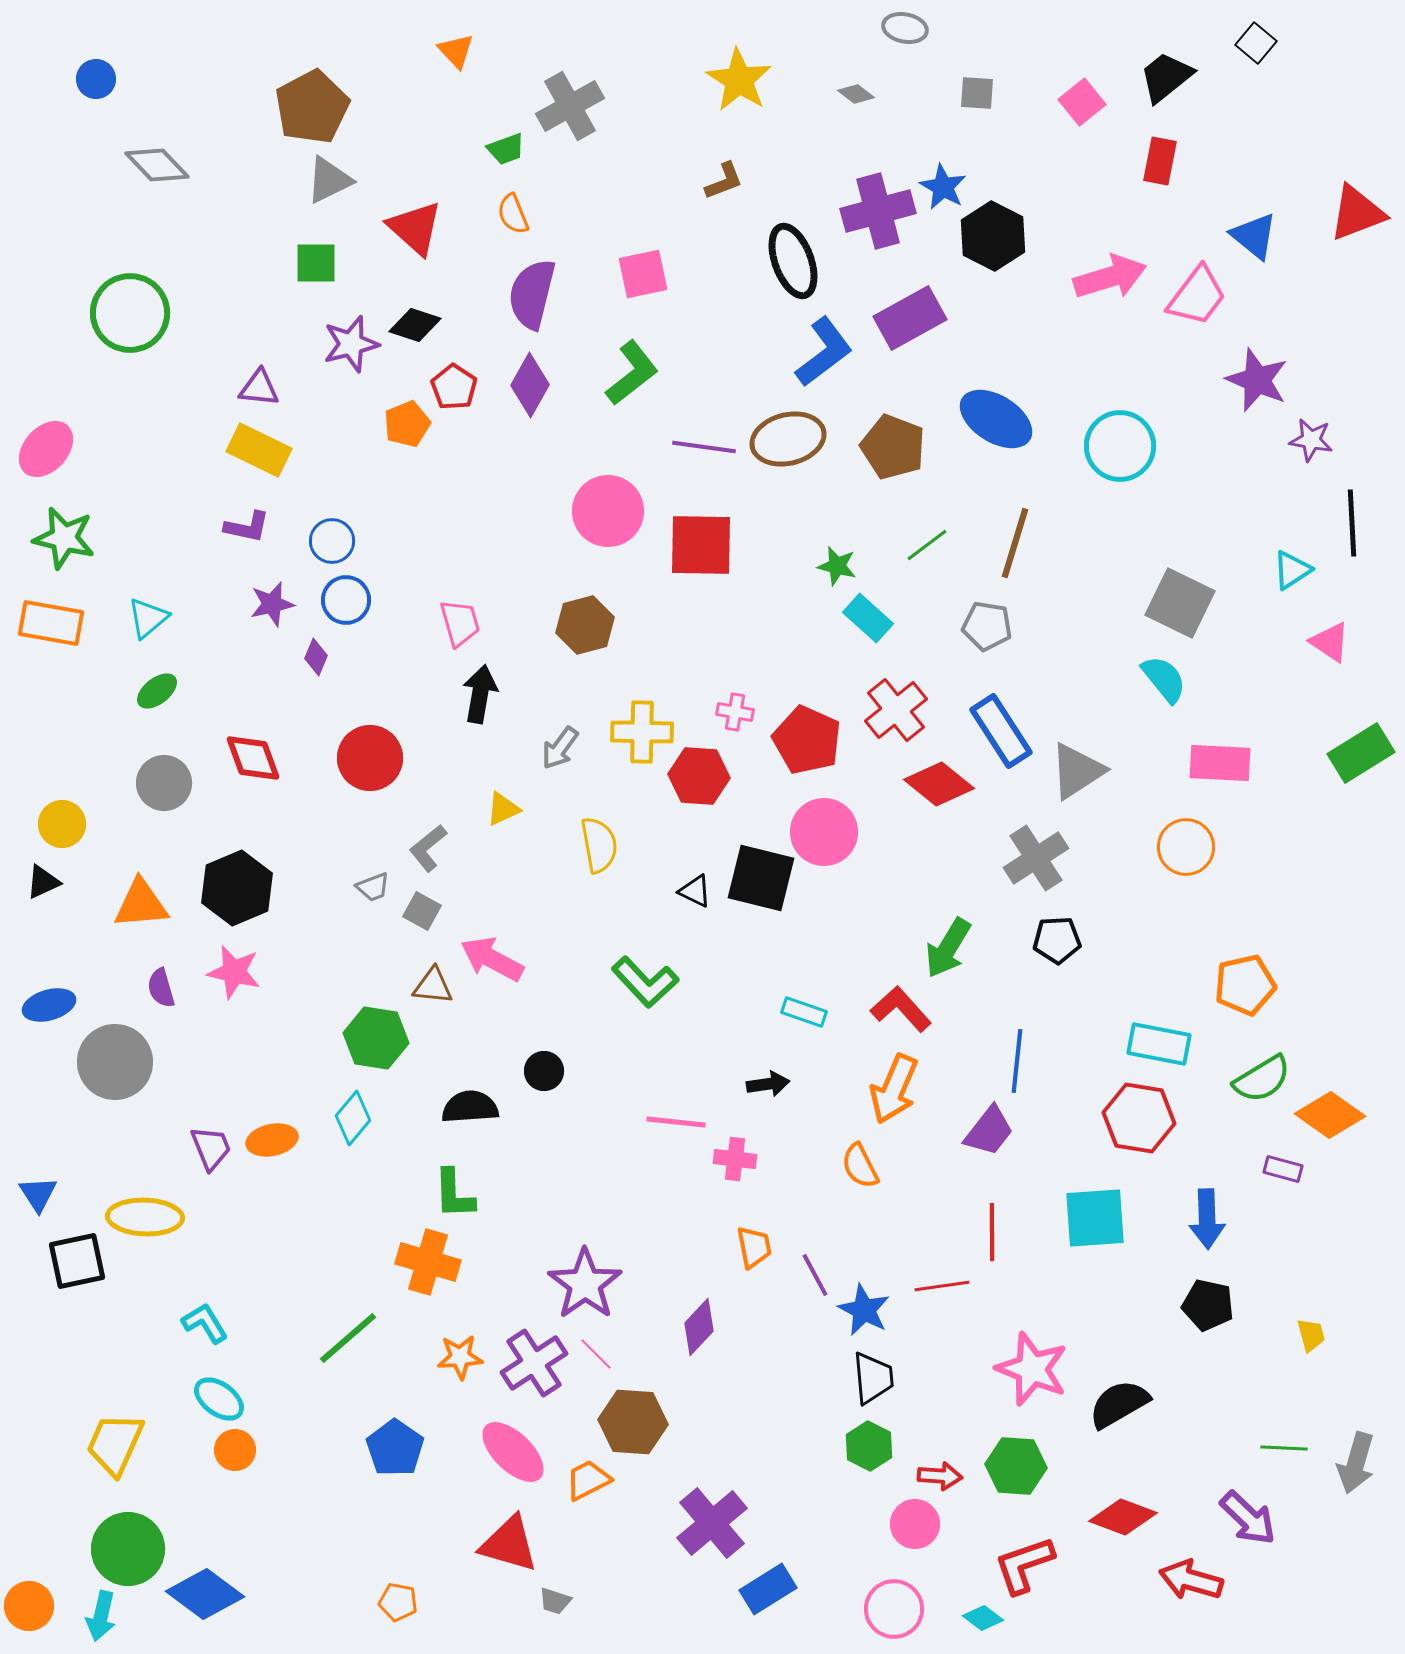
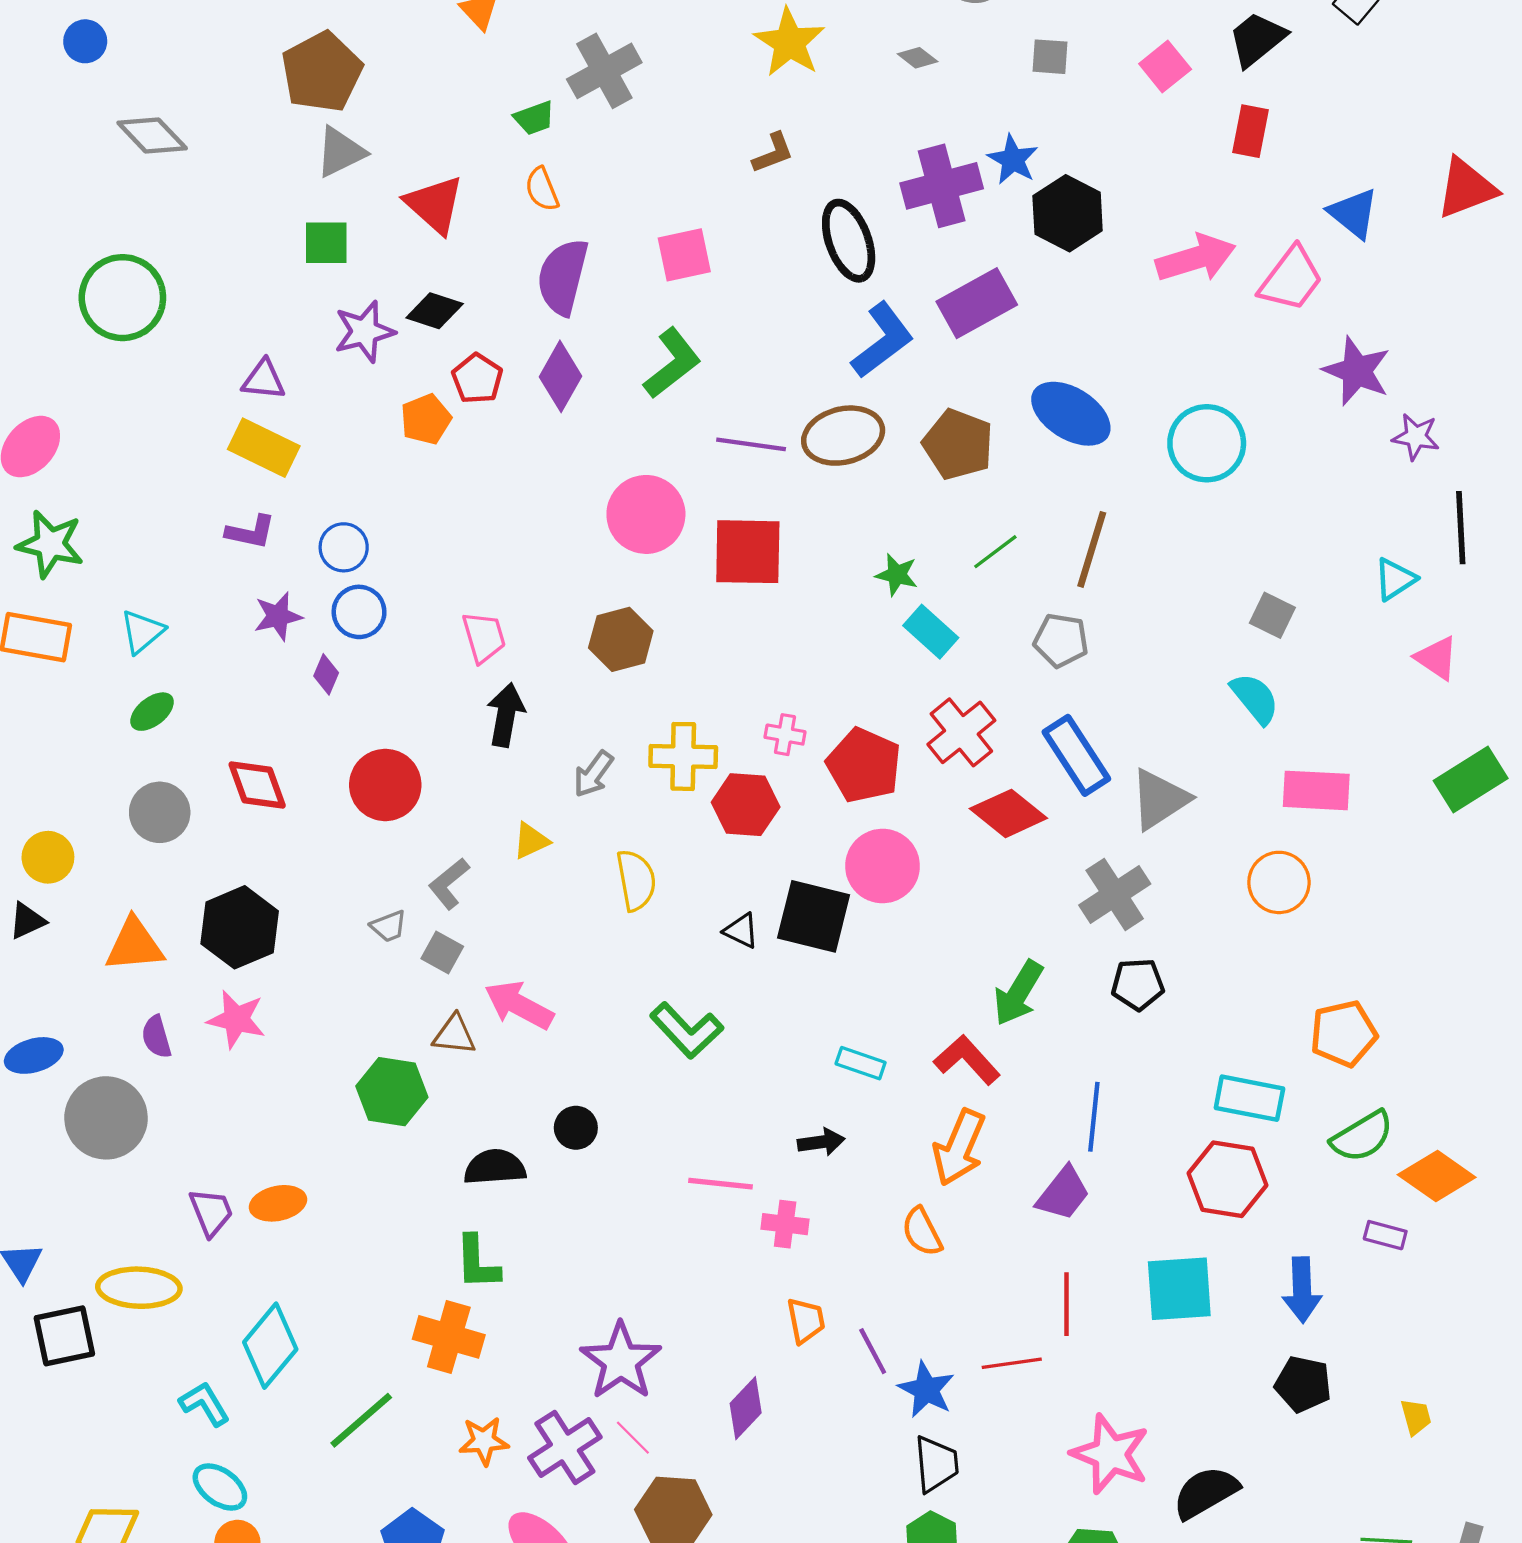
gray square: (1180, 603) -> (1272, 615), size x0.6
cyan diamond: (353, 1118) -> (270, 1346), moved, size x1.4

